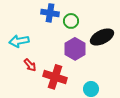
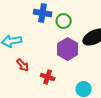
red cross: (55, 77) -> (48, 77), size x0.6

